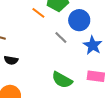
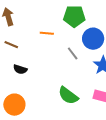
orange line: (38, 13) -> (47, 33), moved, turned -40

